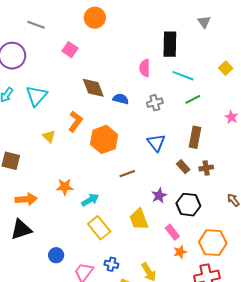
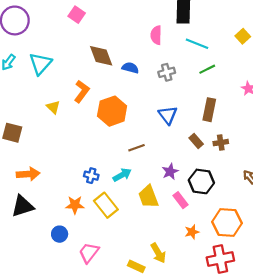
orange star: (65, 187) -> (75, 205), moved
cyan arrow: (90, 200) -> (122, 175), moved
pink rectangle: (172, 232) -> (180, 200), moved
blue cross: (111, 264) -> (91, 176), moved

